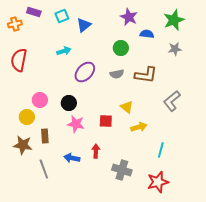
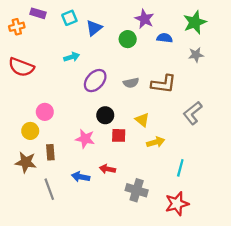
green circle: (121, 48) -> (128, 39), moved
red semicircle: (19, 60) -> (21, 67), turned -80
black circle: (69, 103) -> (105, 115), moved
red arrow: (96, 151) -> (107, 169), turned -80

